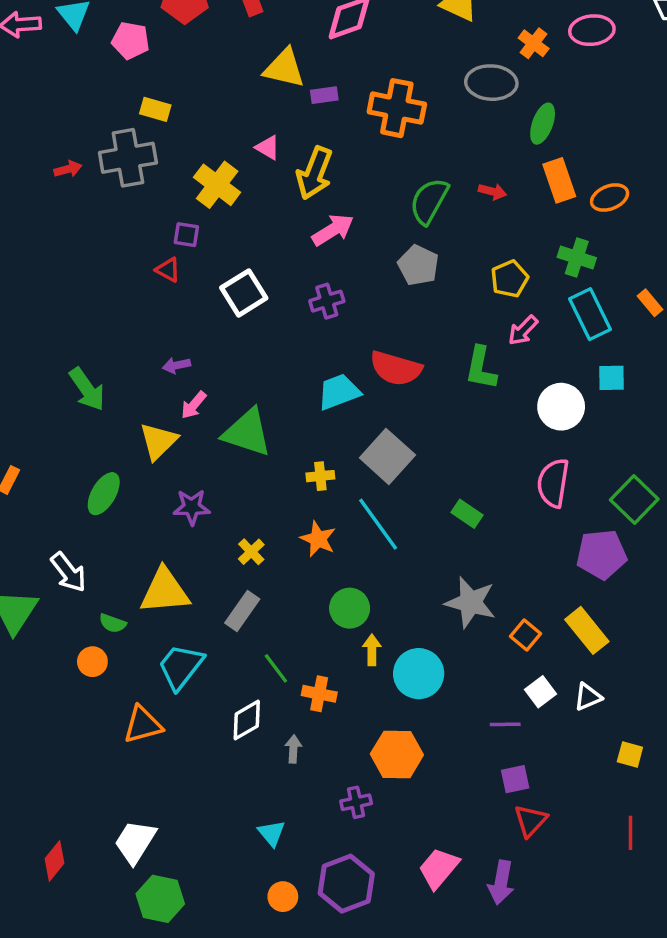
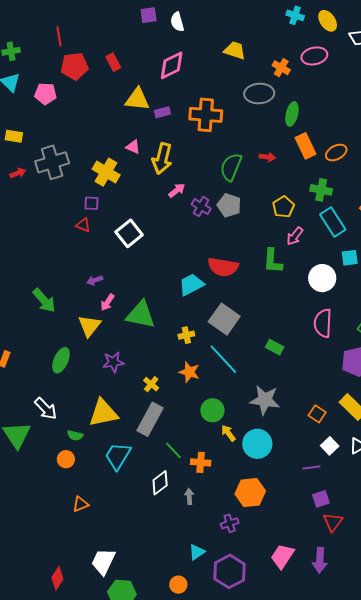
yellow rectangle: (155, 109) -> (14, 136), moved
pink arrow: (333, 230) -> (177, 190), size x0.7
purple cross: (327, 301) -> (201, 207), moved, turned -36
gray star: (471, 602) -> (265, 400), moved
gray rectangle: (242, 611) -> (150, 419), size x1.4
yellow arrow: (372, 650) -> (228, 433), turned -30
orange triangle: (143, 725) -> (81, 504), moved, size x0.7
cyan triangle: (272, 833) -> (197, 552), moved, turned 42
orange circle: (283, 897) -> (178, 585), moved

